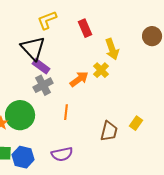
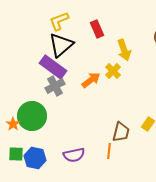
black triangle: (33, 48) -> (61, 45), moved, turned 32
purple rectangle: (41, 66) -> (53, 67), size x1.5
orange line: (66, 112) -> (109, 151), moved

